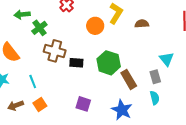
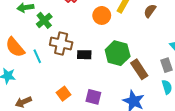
brown semicircle: (142, 24) -> (150, 11), turned -48
cyan line: (33, 81) -> (37, 56), moved
orange square: (40, 105) -> (63, 94), moved

